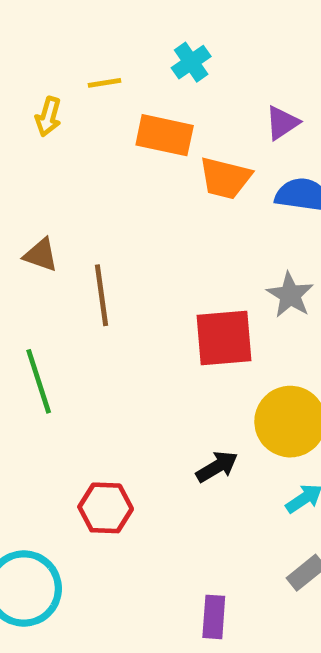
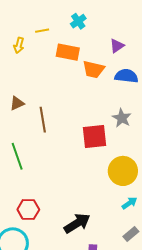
brown triangle: (41, 255) -> (17, 103), turned -42
black arrow: (217, 467) -> (77, 223), moved, size x1.5
red hexagon: (106, 508) -> (28, 209), moved

